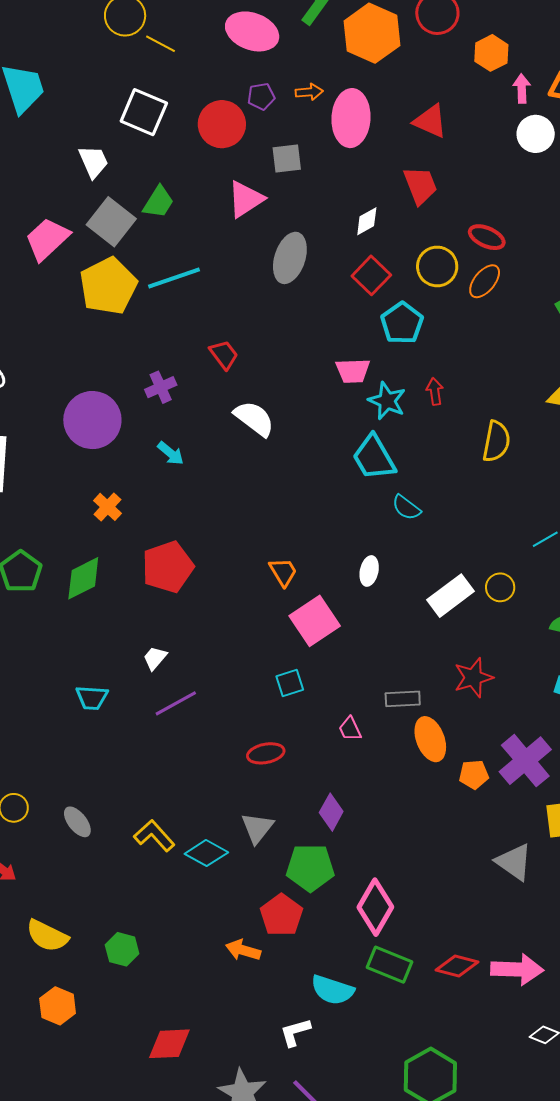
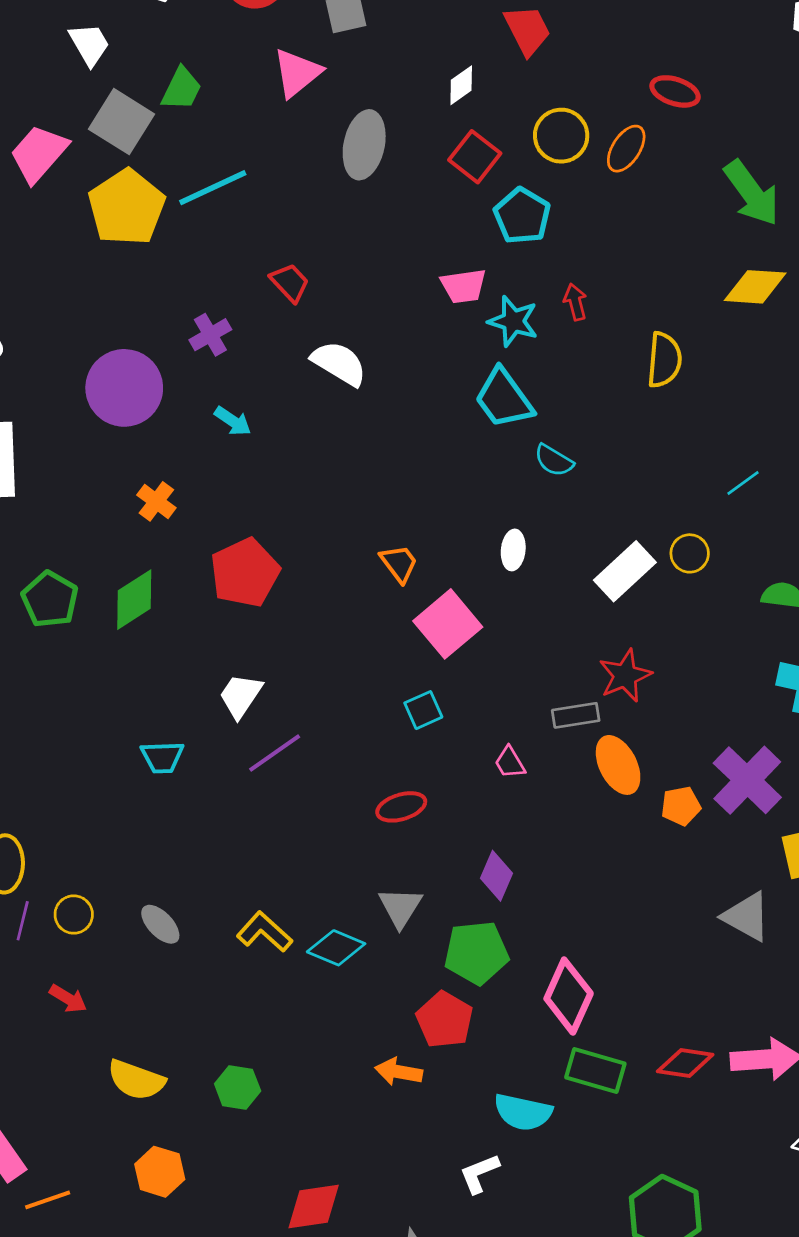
red ellipse: (487, 237) -> (675, 91), moved
white trapezoid: (155, 658) -> (241, 696), size x1.4
red star: (473, 678) -> (625, 676), moved

